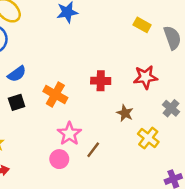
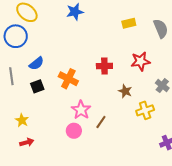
yellow rectangle: (142, 25) -> (129, 23), moved, turned -40
yellow cross: (148, 138) -> (145, 110), turned 36

